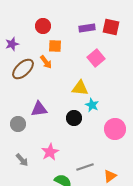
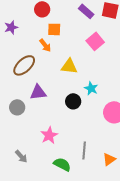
purple rectangle: (87, 28) -> (86, 11), turned 49
brown ellipse: (23, 69) -> (24, 65), moved
yellow triangle: (80, 88) -> (69, 66), moved
gray arrow: (22, 160) -> (21, 156), moved
gray line: (85, 167) -> (84, 150), turned -66

